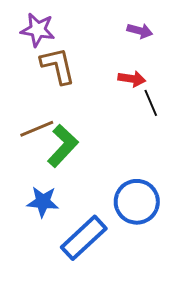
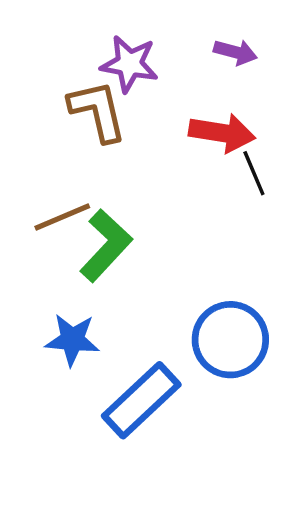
purple star: (38, 30) -> (129, 64), moved
red arrow: (132, 79) -> (222, 133), size x1.4

